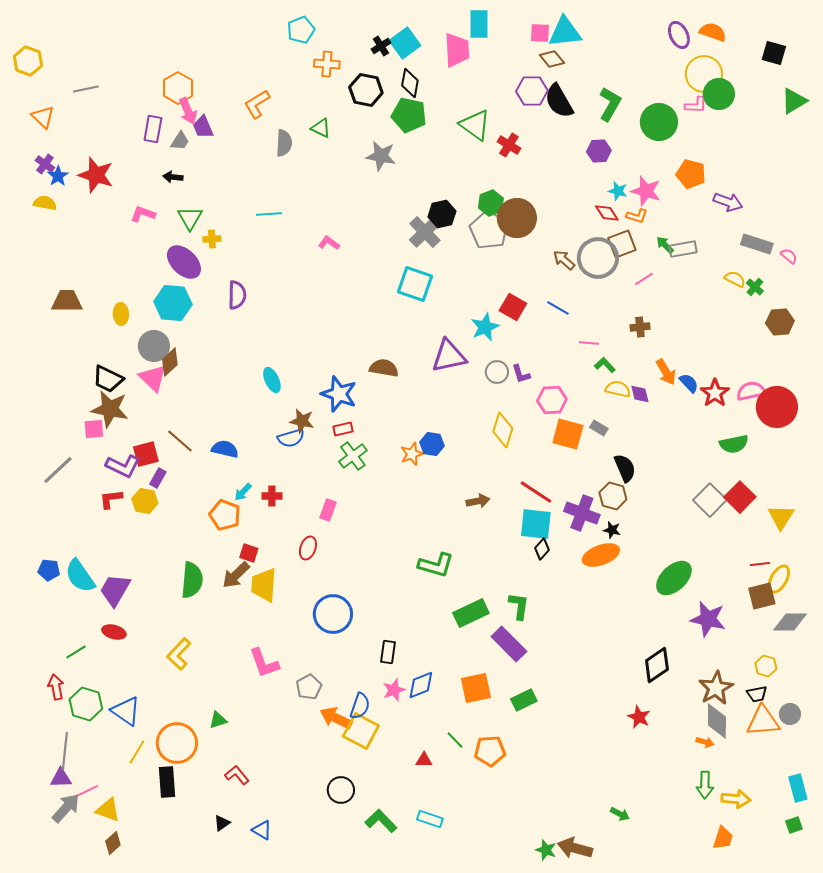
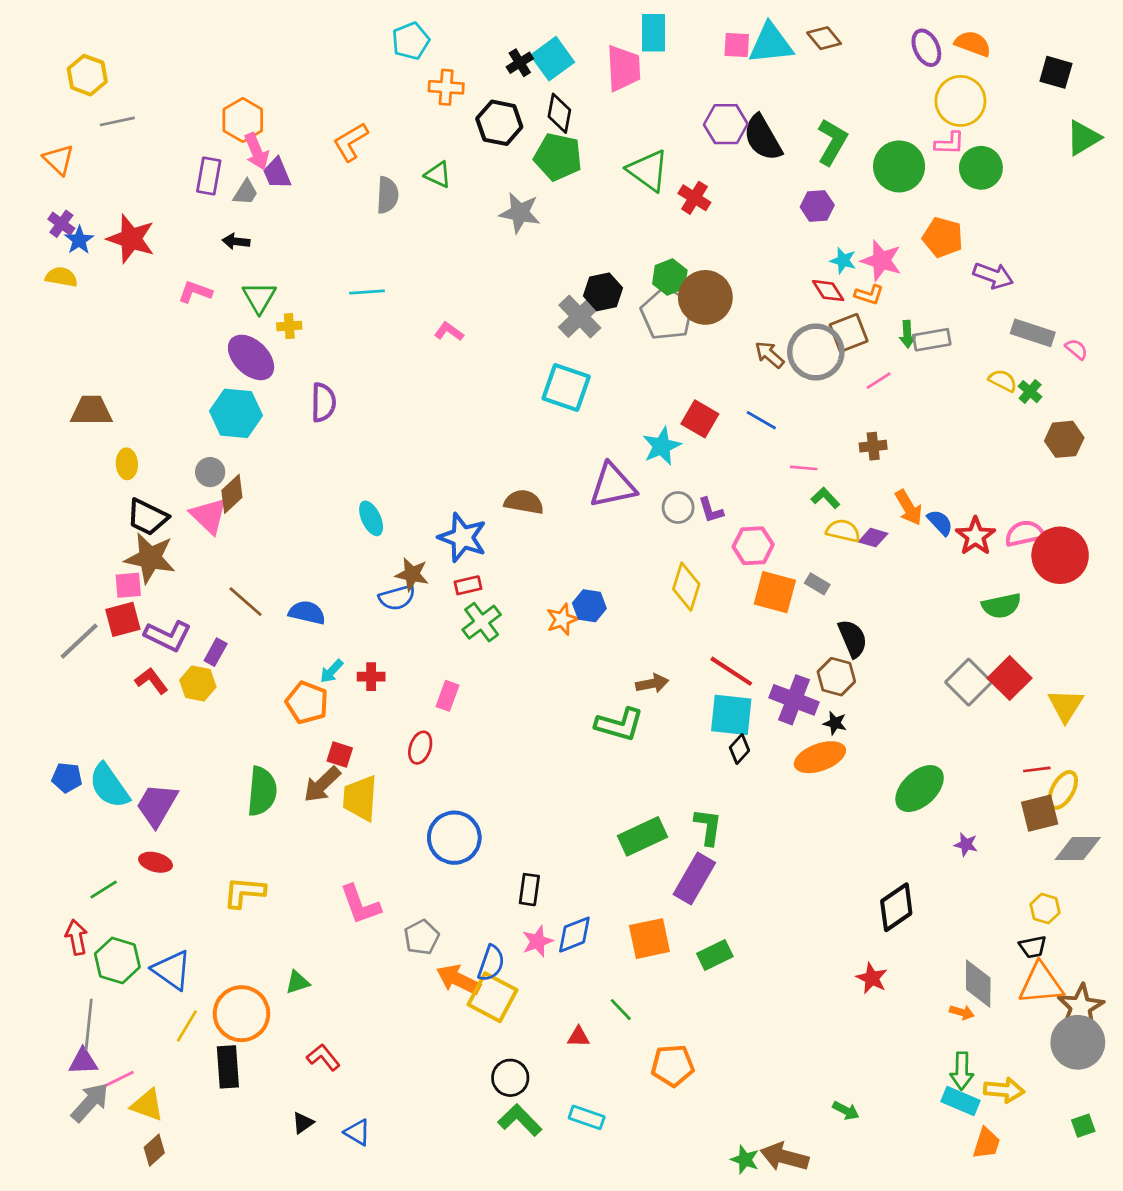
brown diamond: (552, 59) -> (824, 38), moved
yellow hexagon: (28, 61) -> (87, 75), moved
green circle: (719, 94) -> (981, 168), moved
green arrow: (665, 245) -> (907, 334), turned -138
yellow ellipse: (121, 314) -> (127, 464), moved
gray circle: (154, 346) -> (210, 472), size x0.7
purple diamond: (640, 394) -> (873, 538), turned -60
red square: (146, 454) -> (123, 619), moved
red L-shape: (111, 499) -> (151, 681), turned 60
green L-shape: (436, 565) -> (619, 724), moved
purple star: (708, 619) -> (966, 844), size x0.5
purple rectangle: (509, 644) -> (694, 879), turned 75
yellow L-shape: (179, 654) -> (244, 892), turned 52
brown star: (716, 688) -> (1081, 1007), moved
gray circle: (790, 714) -> (1078, 1042), moved, size x1.8
orange pentagon: (490, 751) -> (673, 1066), moved
cyan rectangle: (798, 788) -> (960, 1101), moved, turned -52
black circle: (341, 790) -> (510, 1078), moved

